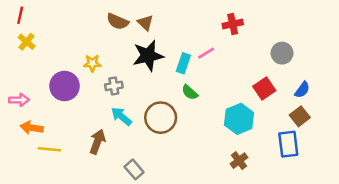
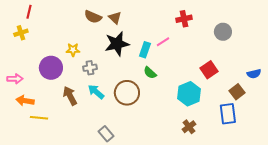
red line: (20, 15) -> (29, 12), moved
yellow cross: (27, 42) -> (21, 33), turned 32
gray circle: (282, 53) -> (223, 32), moved
blue semicircle: (302, 90) -> (254, 74), moved, turned 40
brown arrow: (97, 142) -> (70, 96), moved, turned -48

